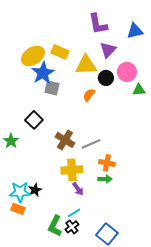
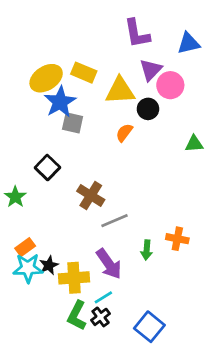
pink circle: (127, 72) -> (170, 85), moved
green triangle: (139, 90) -> (194, 144), moved
gray line: (91, 144) -> (114, 221), moved
orange cross: (107, 163) -> (177, 239), moved
yellow cross: (72, 170) -> (74, 278), moved
green arrow: (105, 179) -> (147, 250), turned 96
purple arrow: (78, 189) -> (109, 264), size x1.6
orange rectangle: (18, 209) -> (25, 247), moved, turned -56

